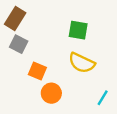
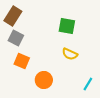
yellow semicircle: (82, 63) -> (70, 54), size x0.7
orange square: (37, 71) -> (22, 61), moved

